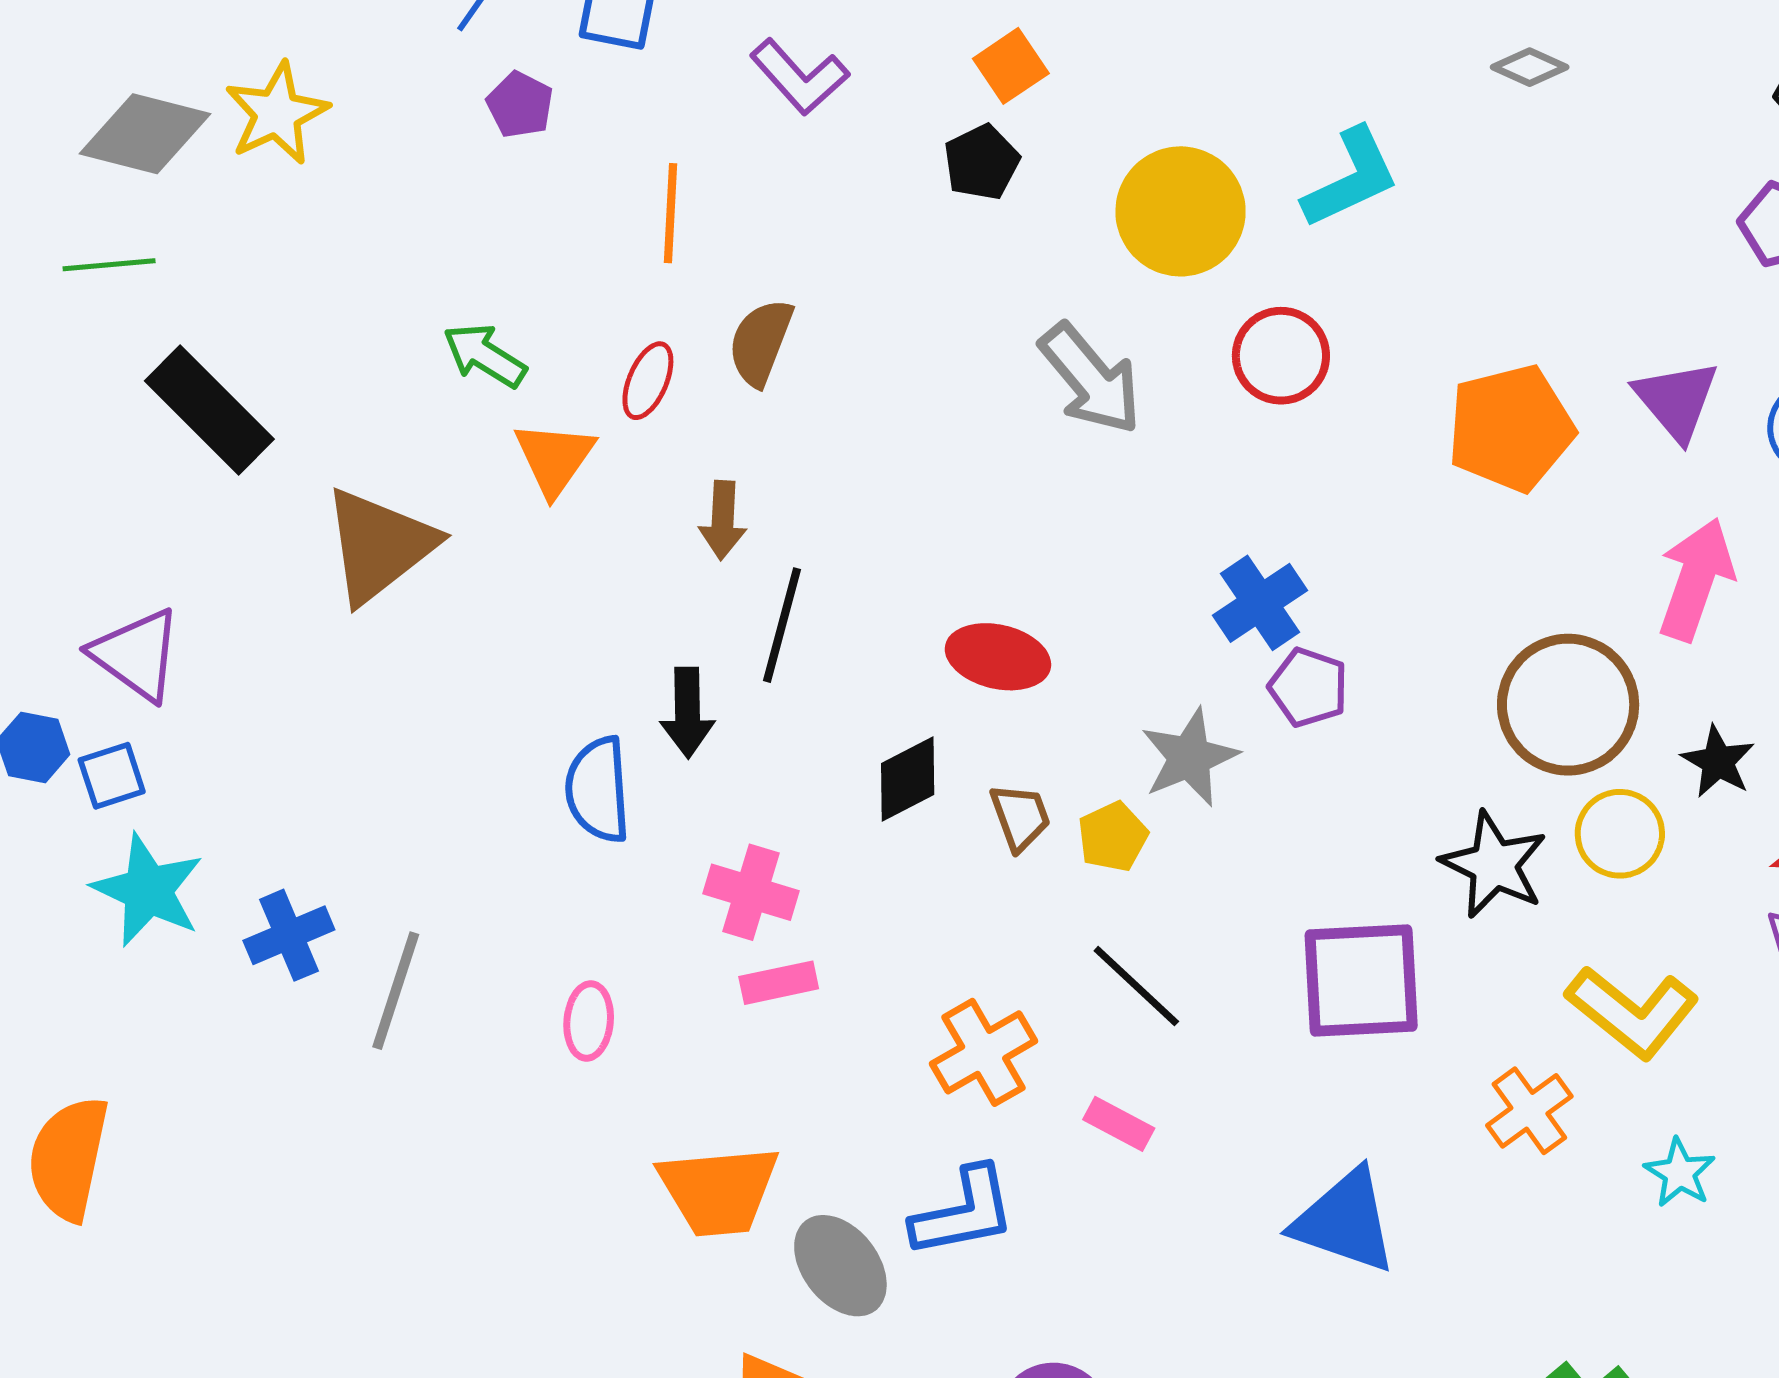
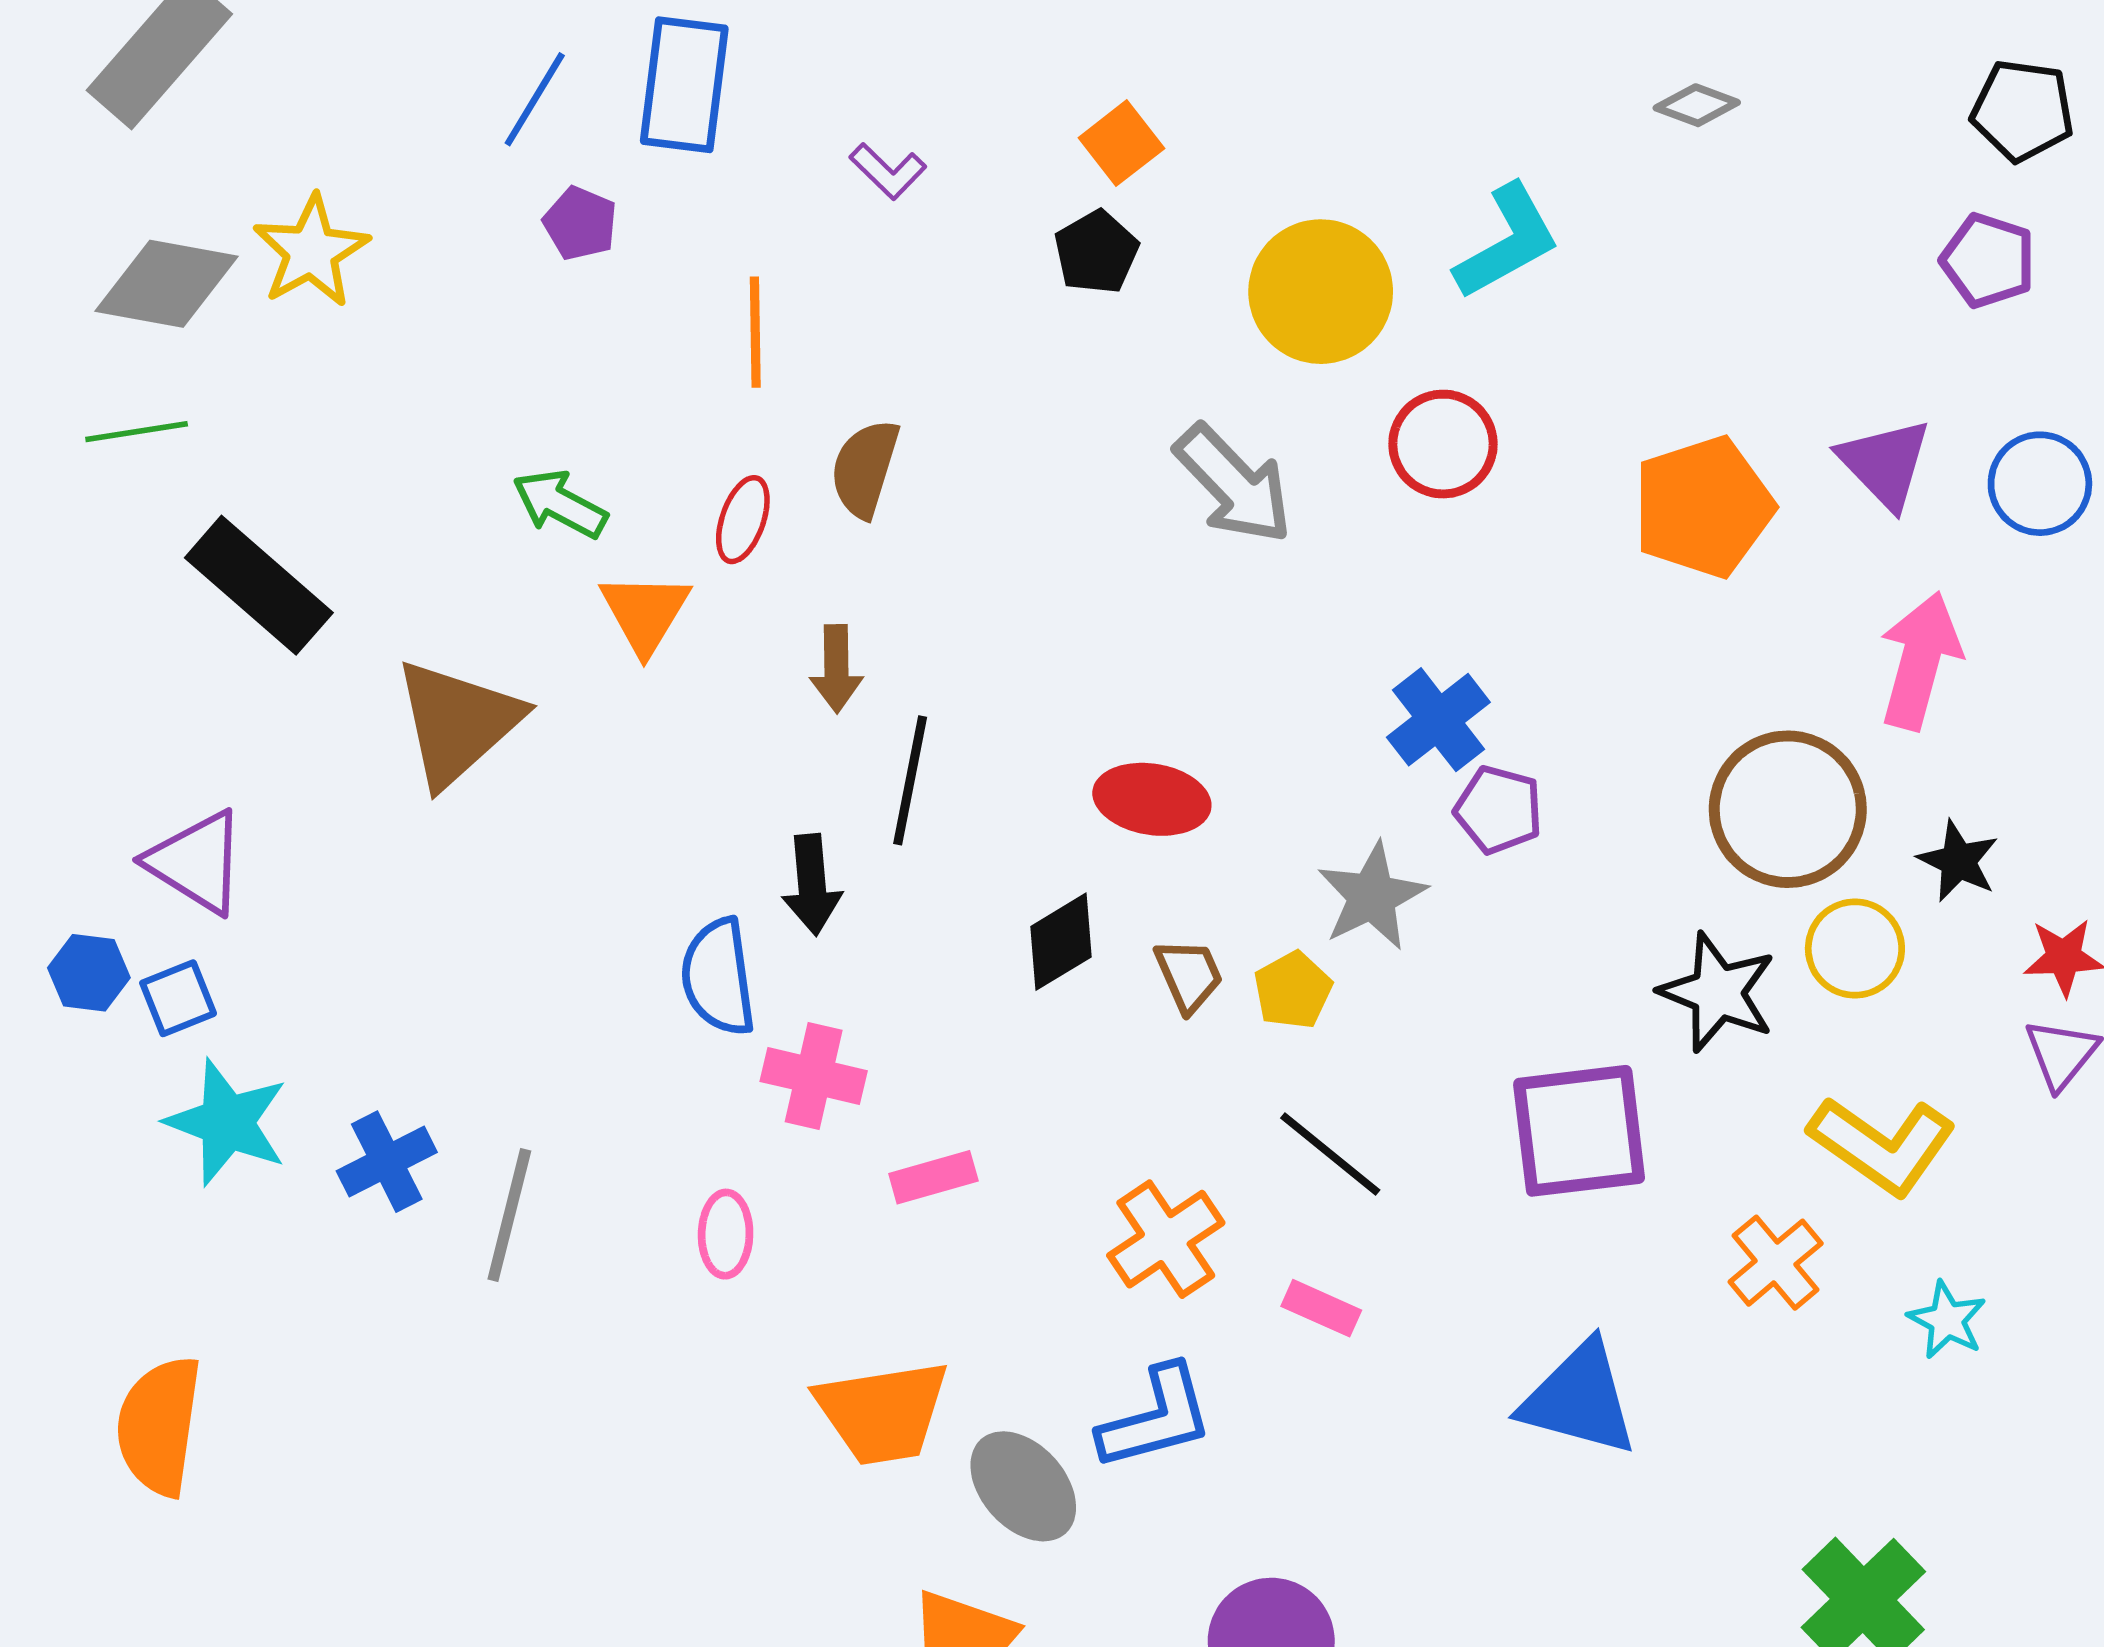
purple L-shape: (799, 77) -> (888, 171), size x0.7
pink cross: (751, 892) -> (814, 1076), moved

